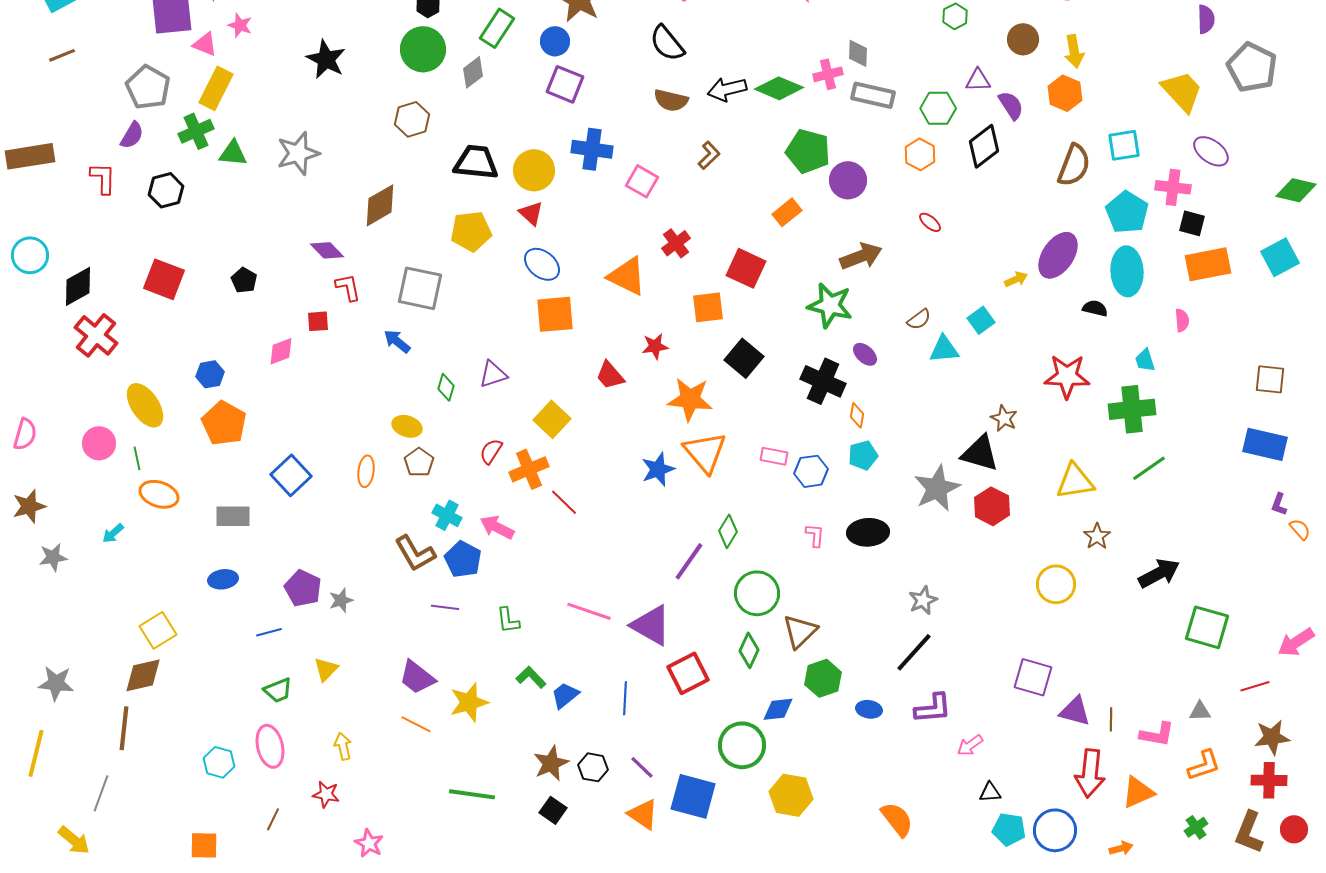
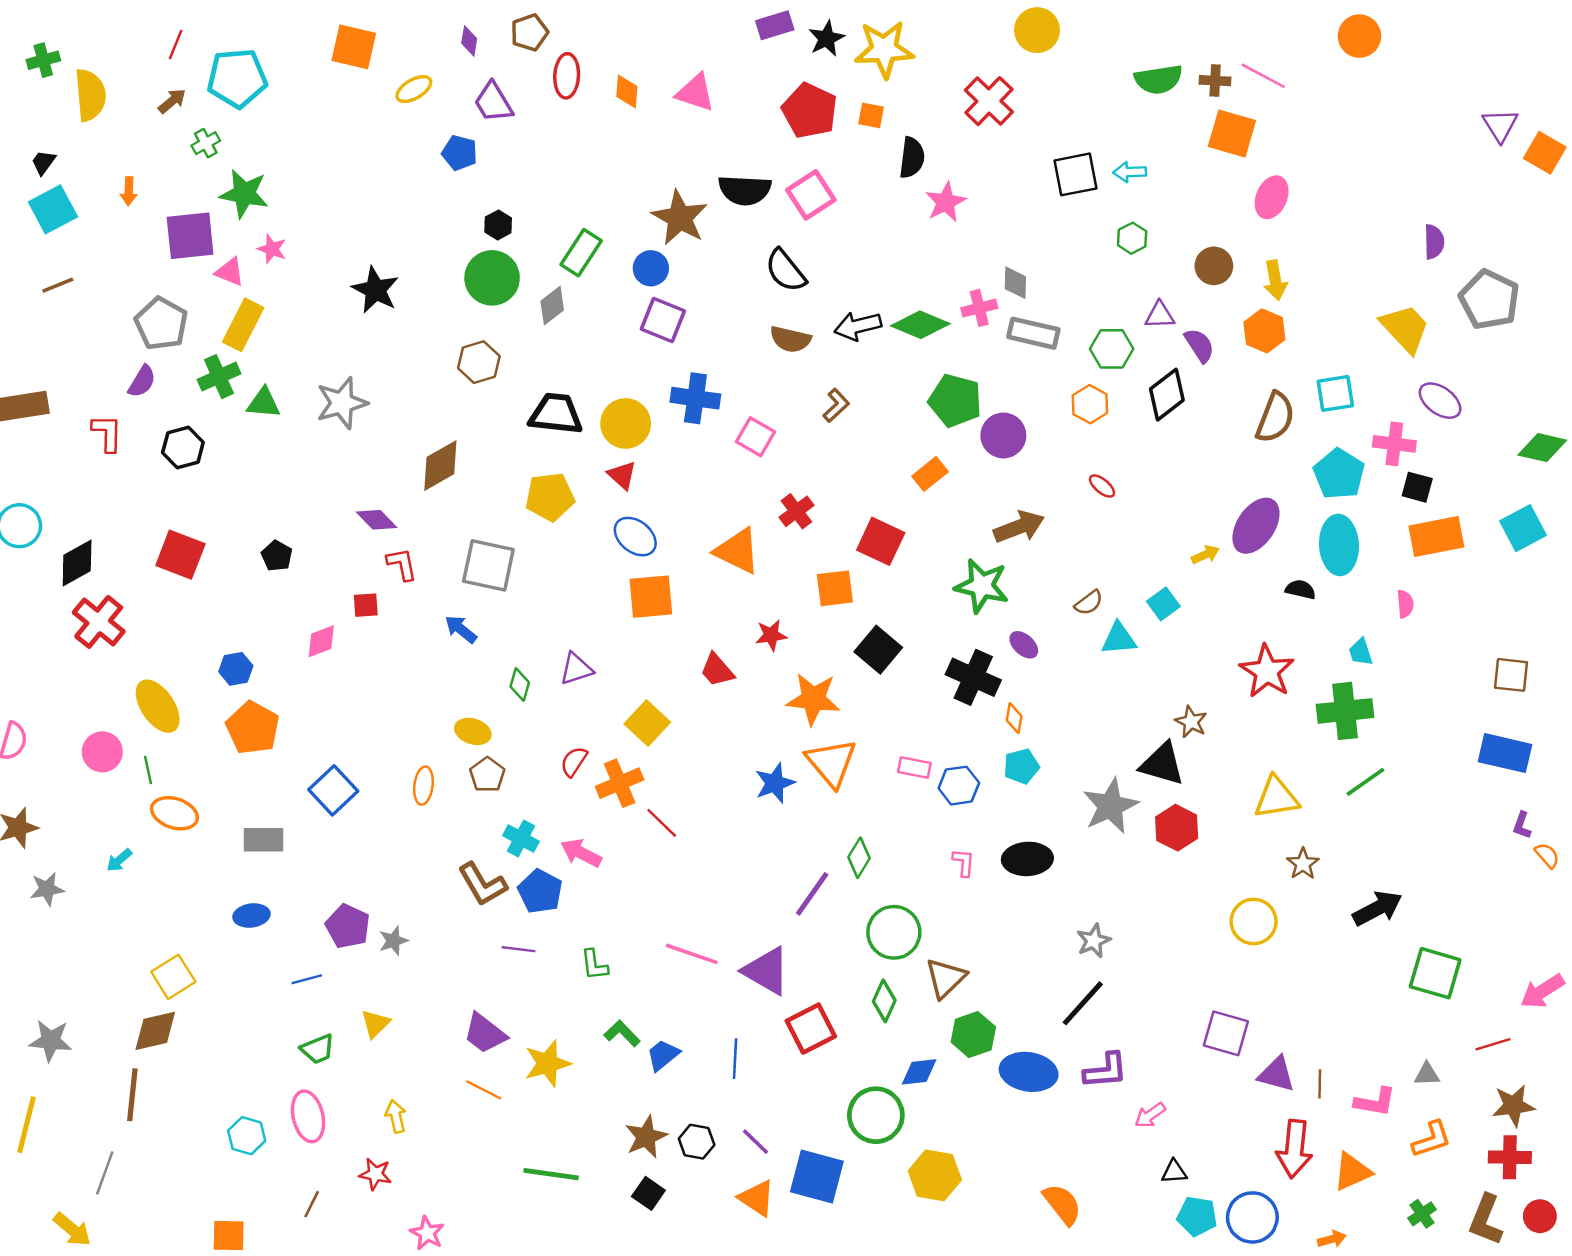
red star: (1067, 376) -> (1267, 671), turned 30
blue ellipse: (869, 709) -> (1029, 1072), size x1.8

